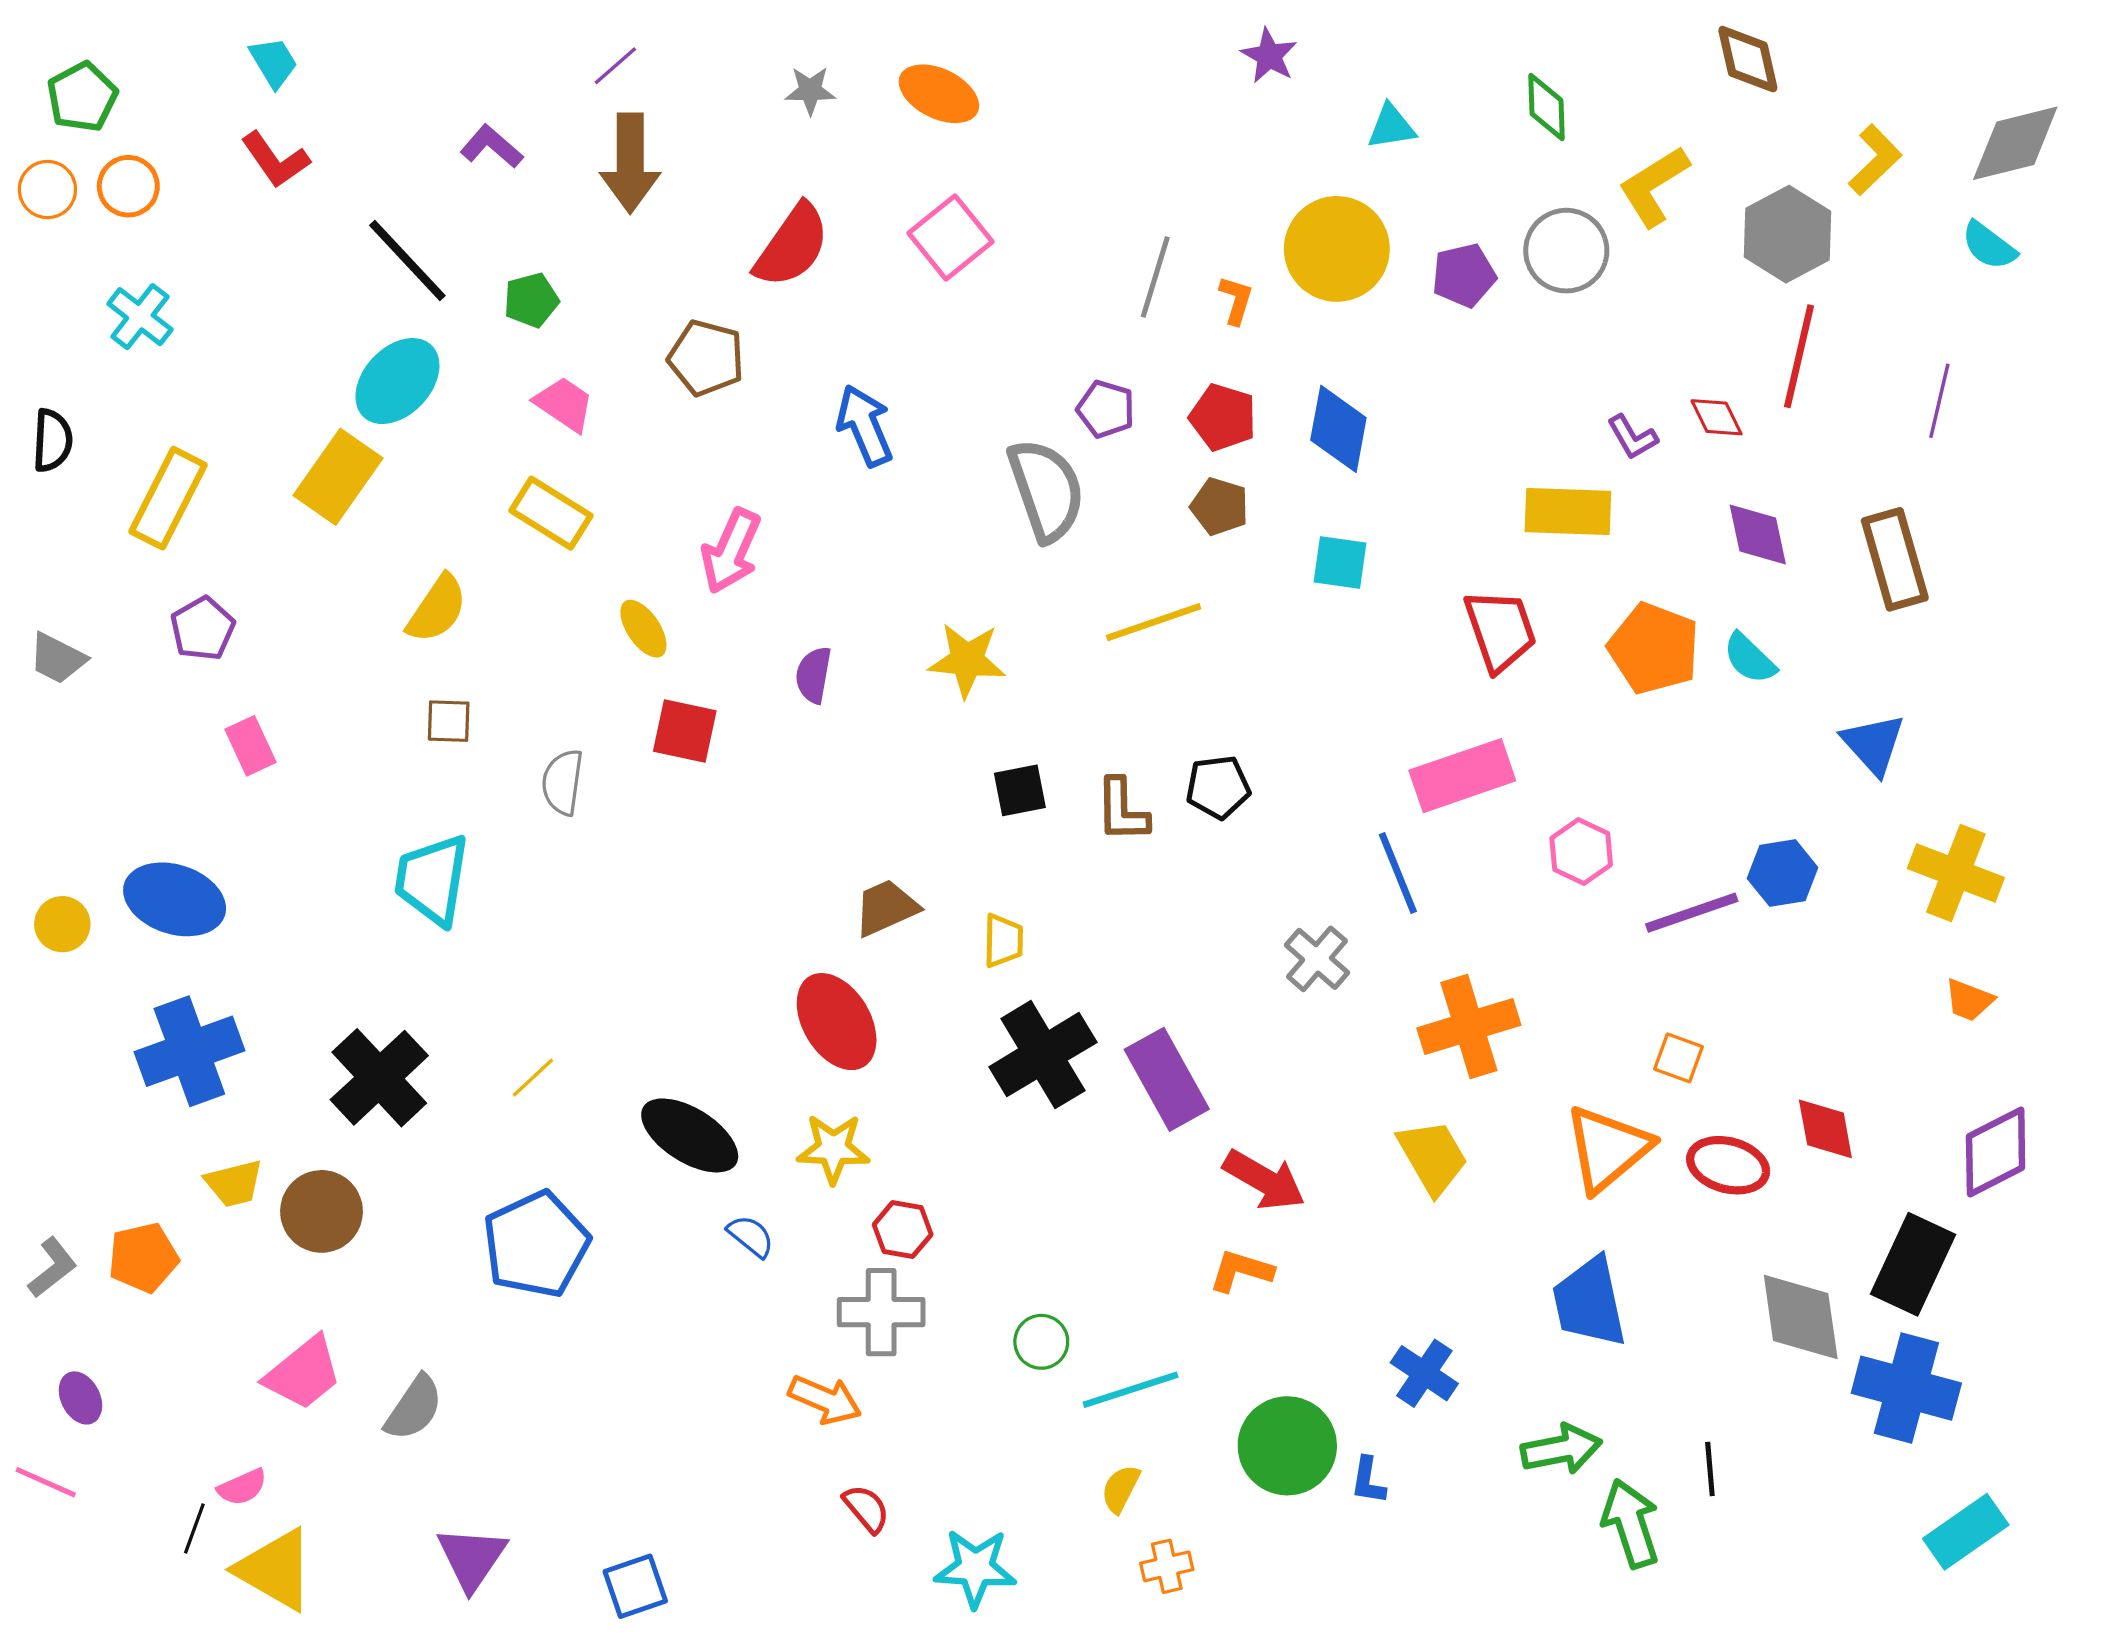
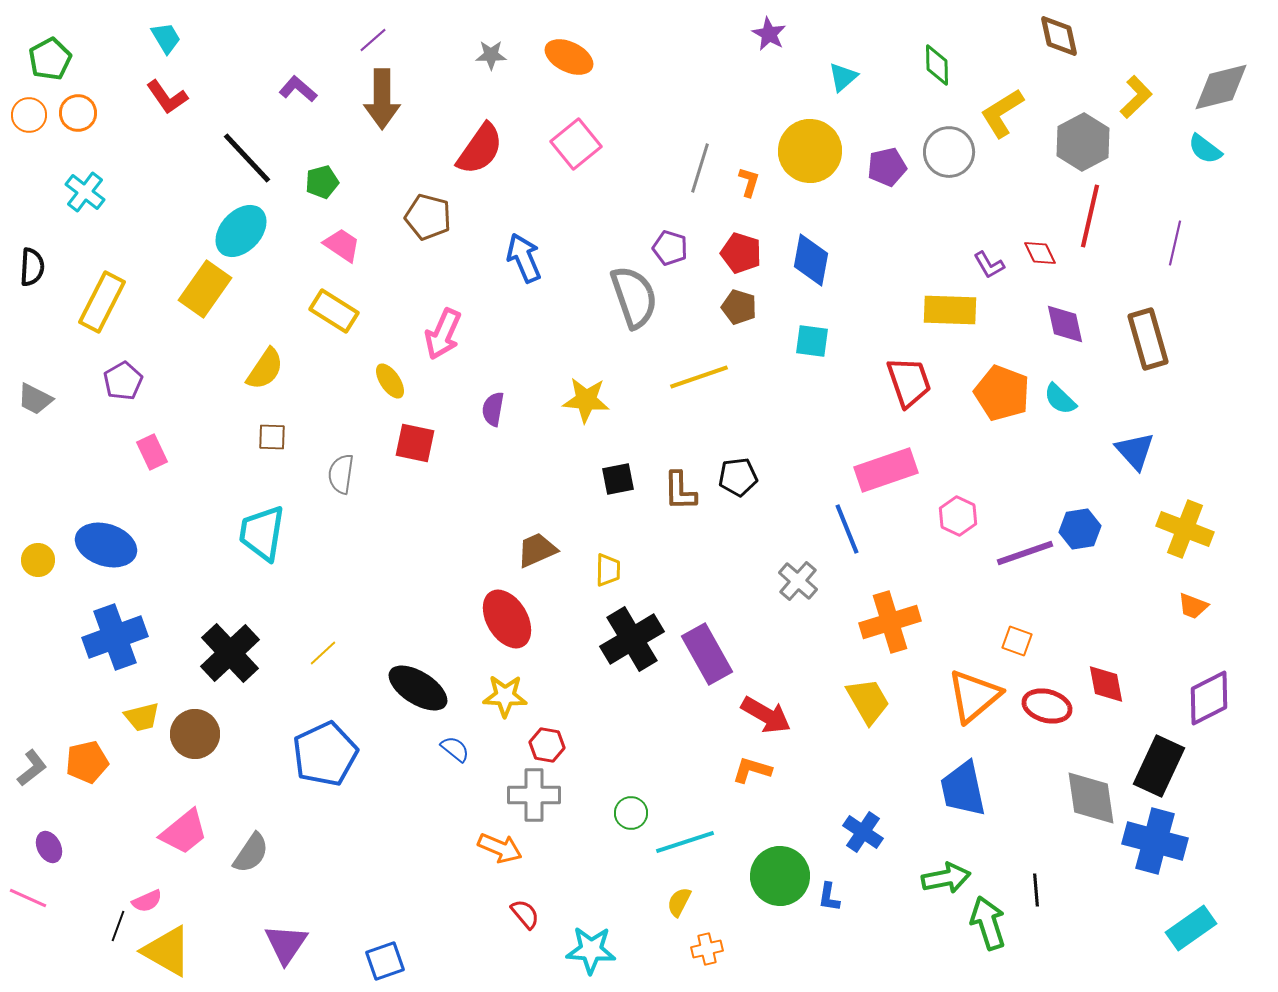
cyan triangle: (1391, 127) -> (843, 77), turned -32

